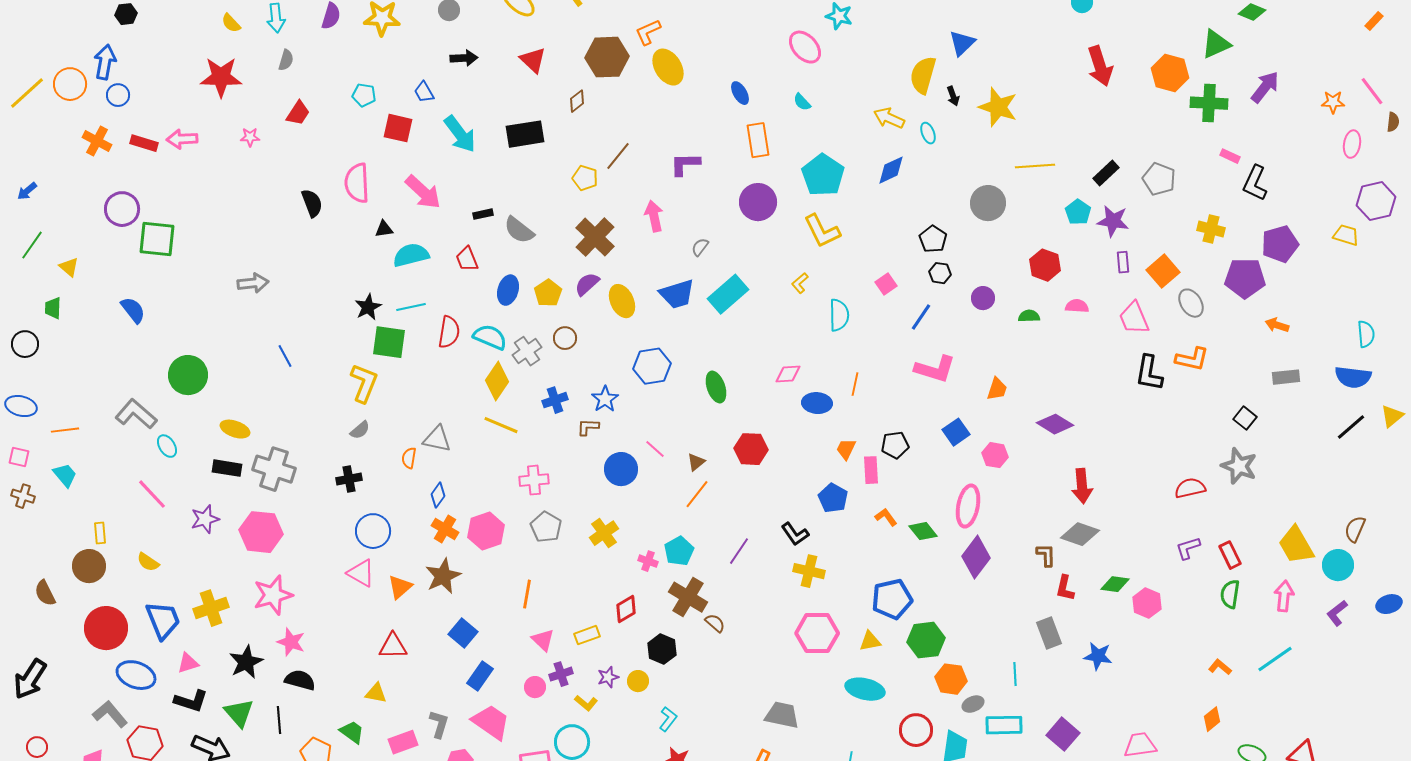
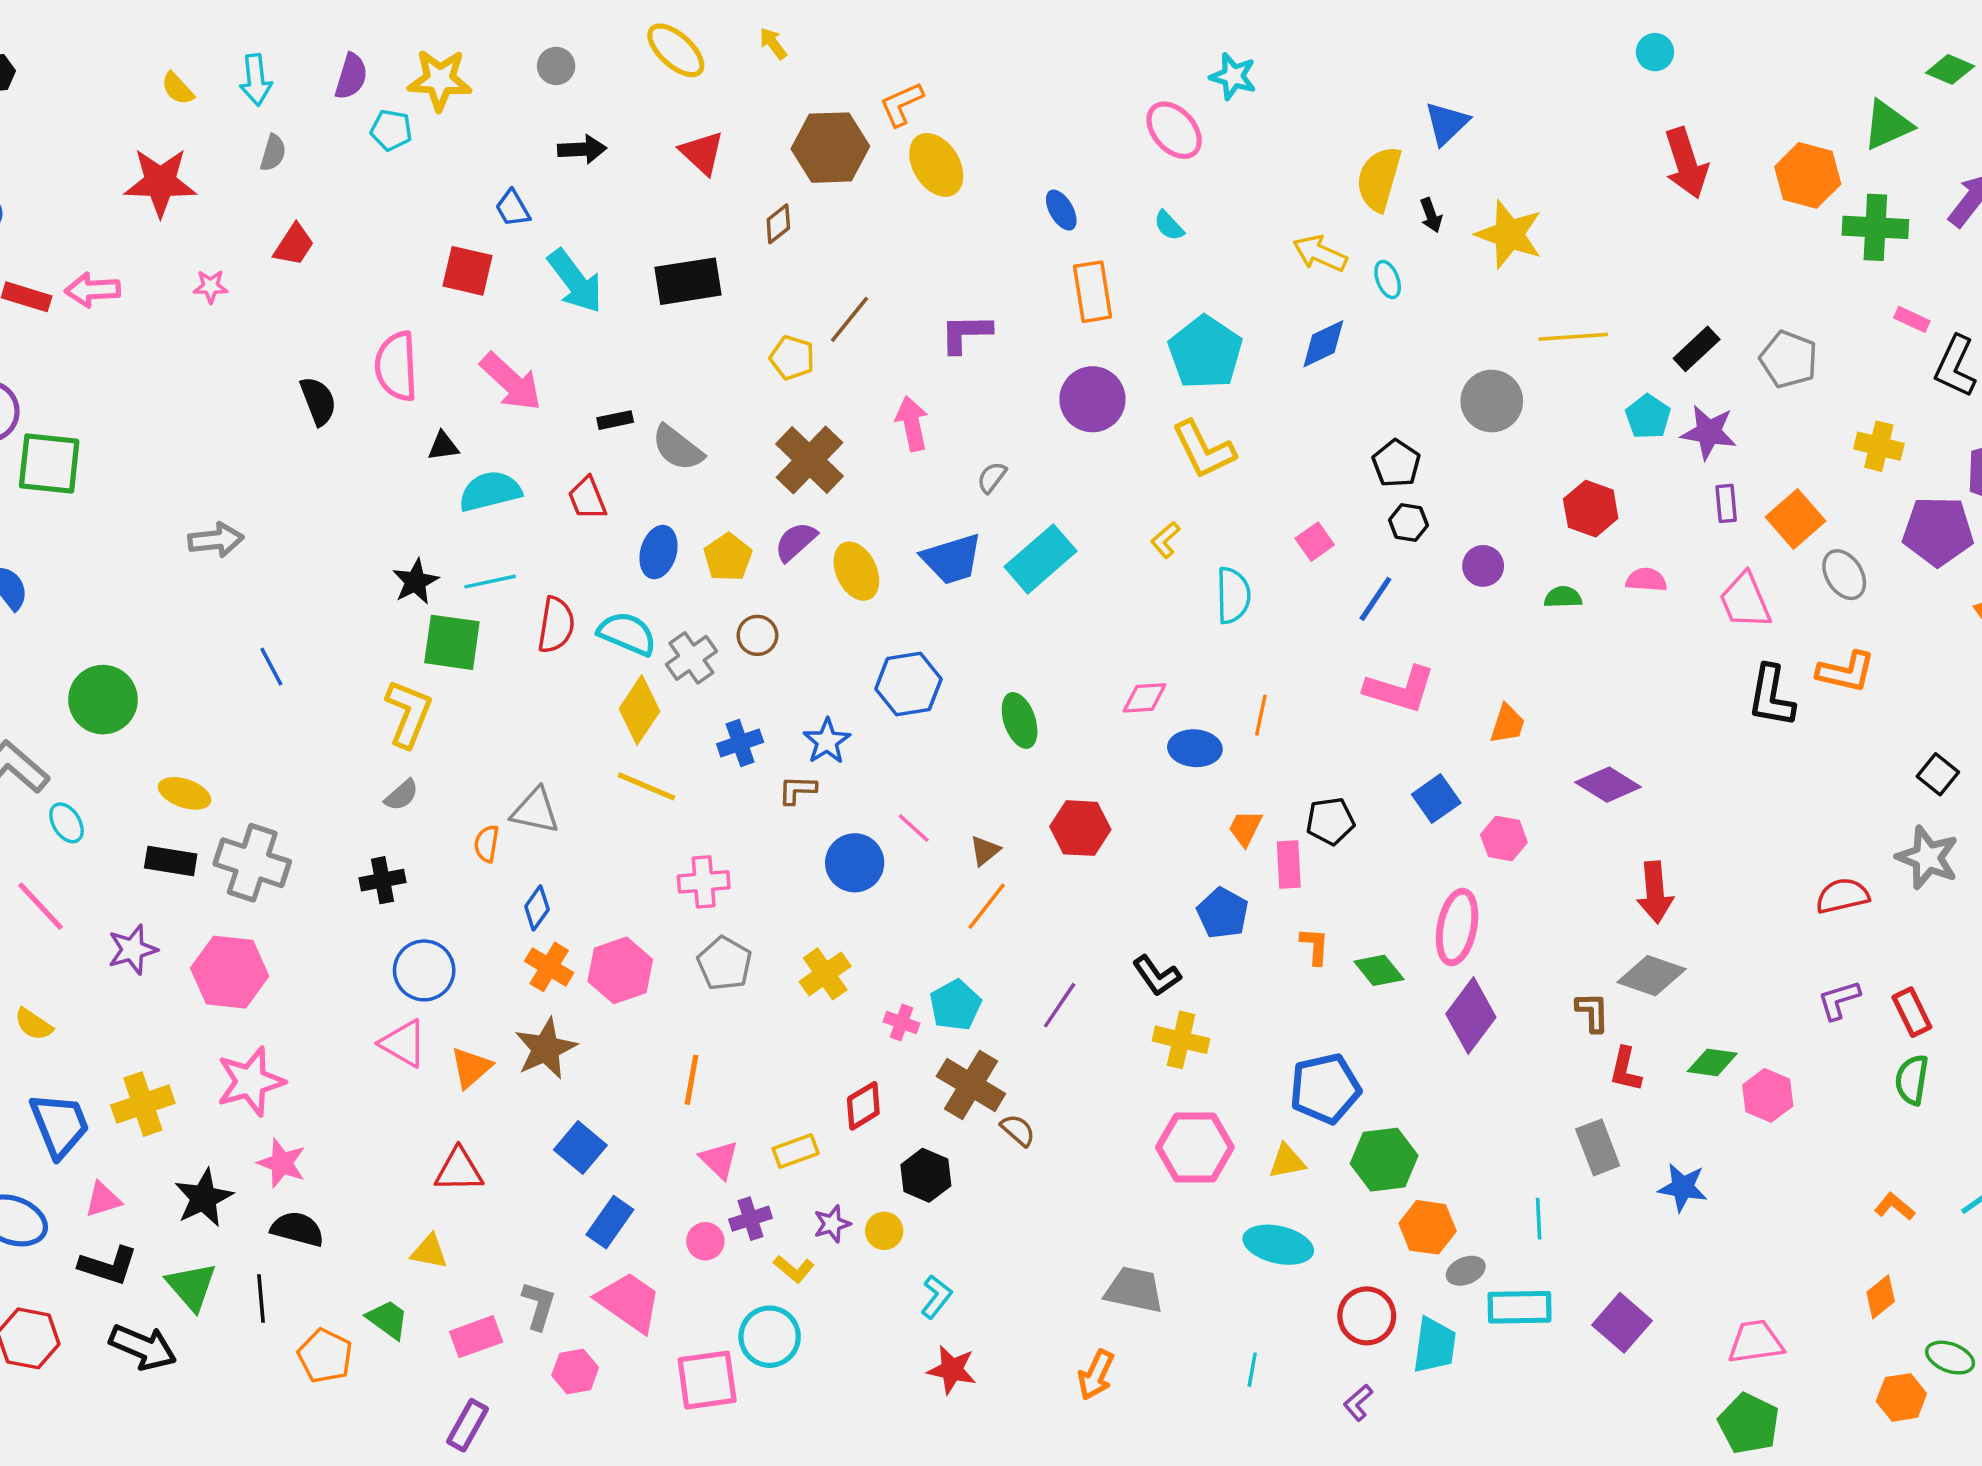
cyan pentagon: (364, 95) -> (391, 130), moved
orange L-shape: (886, 517) -> (1315, 946), turned 40

